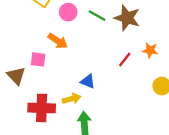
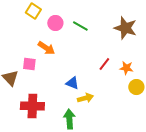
brown star: (127, 18) -> (125, 28), moved
orange star: (150, 50) -> (126, 68), moved
yellow arrow: (72, 99) -> (85, 98), moved

